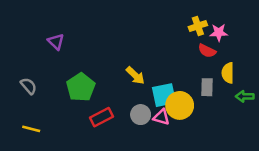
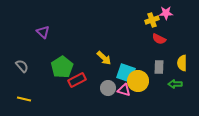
pink star: (219, 33) -> (166, 13), moved
yellow semicircle: (228, 73) -> (182, 63), moved
cyan square: (164, 95) -> (126, 73), turned 30
green arrow: (245, 96) -> (175, 84), moved
red rectangle: (101, 117) -> (77, 80), moved

